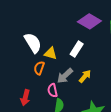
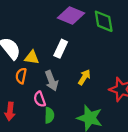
gray arrow: (65, 76) -> (51, 81), turned -60
yellow arrow: (85, 76) -> (84, 77), moved

